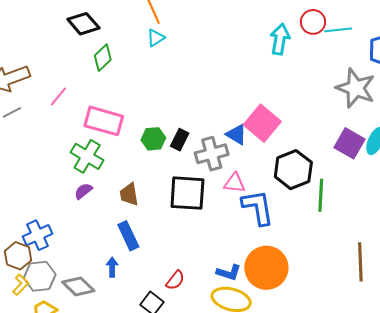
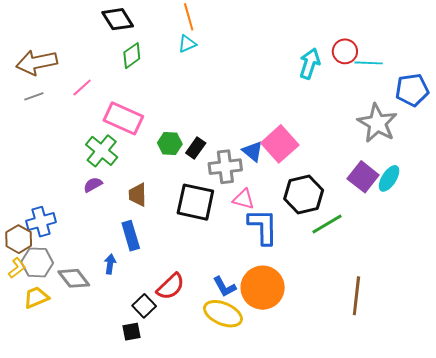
green line: (321, 195) -> (327, 224), turned 48
blue L-shape: (229, 272) -> (225, 287), turned 35
red semicircle: (175, 280) -> (171, 287), size x1.4

